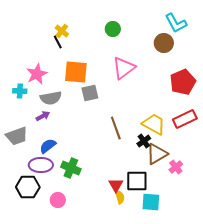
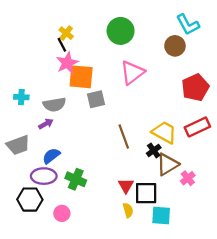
green circle: (113, 29) -> (121, 31), size x1.6
pink star: (37, 74) -> (67, 63), moved
red triangle: (116, 185) -> (126, 186), moved

